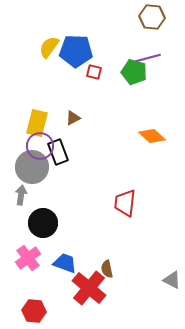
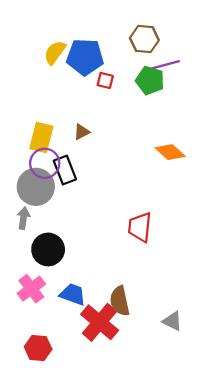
brown hexagon: (152, 17) -> (144, 39), moved
brown semicircle: (107, 269) -> (120, 301), size x1.5
gray triangle: (172, 280) -> (172, 321), moved

